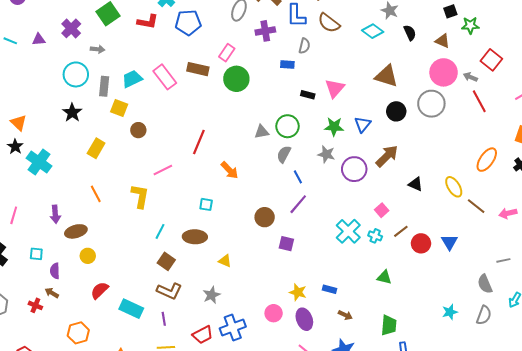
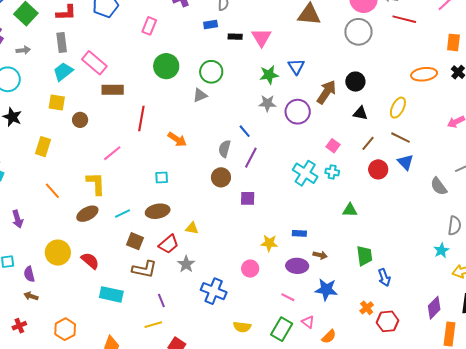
brown rectangle: (198, 69) -> (113, 90), moved
green circle: (236, 79) -> (166, 66), moved
gray rectangle: (104, 86) -> (62, 43), moved
black rectangle: (308, 95) -> (235, 37), moved
red line: (479, 101) -> (404, 19), turned -35
black circle: (396, 111) -> (355, 82), moved
green circle: (287, 126) -> (211, 72), moved
gray semicircle: (284, 154) -> (225, 149), moved
orange ellipse: (487, 160) -> (424, 74), turned 60
yellow ellipse: (454, 187) -> (398, 108), turned 70
brown line: (476, 206) -> (400, 138), moved
brown ellipse: (76, 231) -> (87, 214), moved
cyan line: (160, 231) -> (123, 213), turned 49
brown line: (401, 231) -> (368, 143), moved
yellow circle: (88, 256) -> (58, 253), size x1.6
gray semicircle: (485, 284) -> (439, 186), moved
red semicircle: (100, 290) -> (90, 261), moved, turned 96
red cross: (35, 305) -> (19, 326), moved, turned -32
cyan star: (450, 312) -> (441, 250), moved
purple line: (164, 319) -> (161, 300), moved
purple ellipse: (304, 319) -> (297, 266), moved, turned -55
blue cross: (233, 327) -> (214, 291), turned -35
red trapezoid: (203, 335) -> (169, 244), moved

